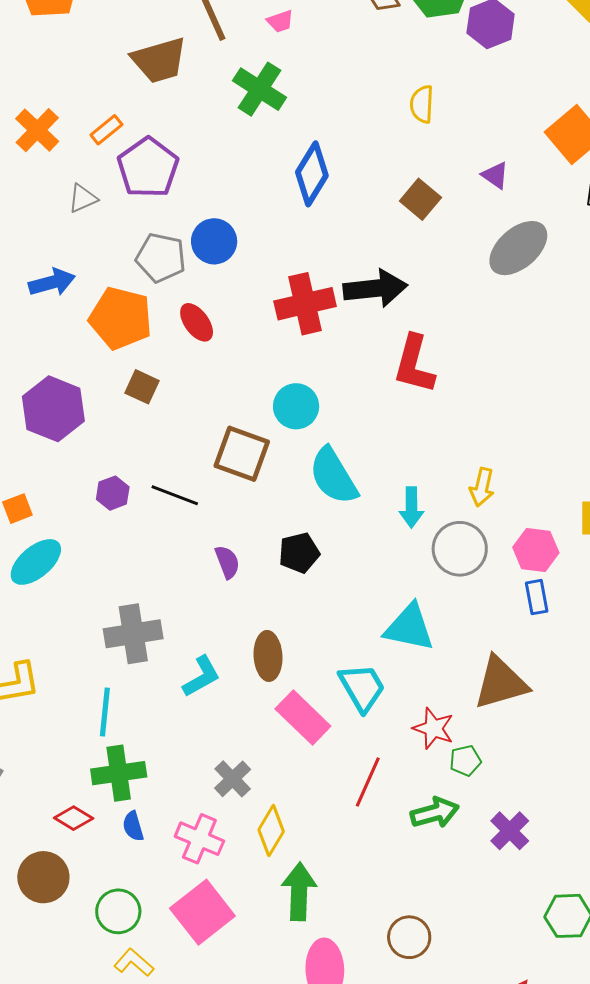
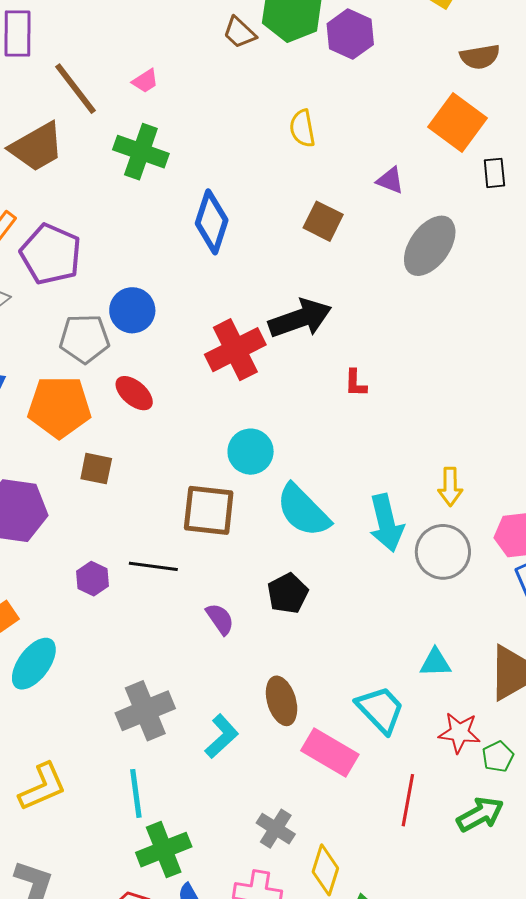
red L-shape: (414, 364) -> (356, 383), size x0.5
cyan arrow: (411, 507) -> (386, 523), size x1.4
cyan triangle: (409, 628) -> (435, 663), moved, size x0.6

